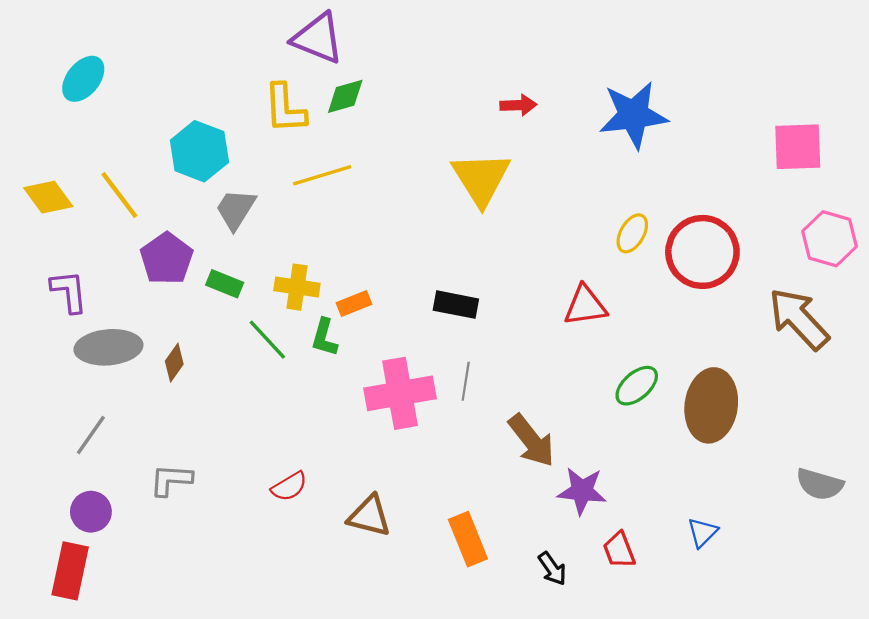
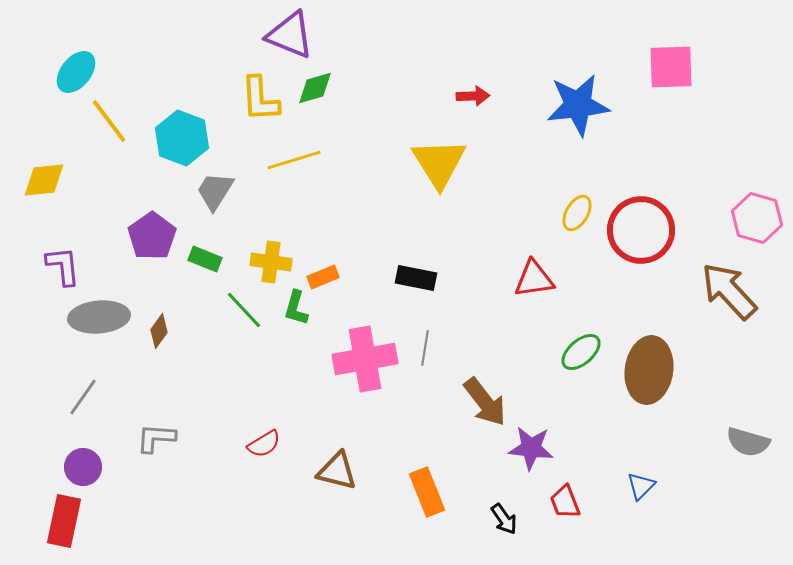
pink square: (798, 147) -> (671, 67), moved
yellow line: (119, 195) -> (109, 121), moved
yellow diamond: (48, 197) -> (44, 180), turned -60

